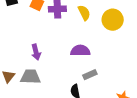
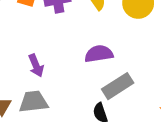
gray rectangle: (90, 75) -> (118, 86), size x1.5

